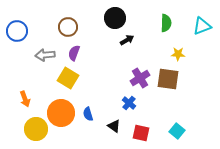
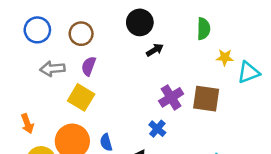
cyan triangle: (202, 26) -> (249, 72), moved
blue circle: (17, 31) -> (37, 30), moved
yellow star: (178, 54) -> (225, 57), moved

